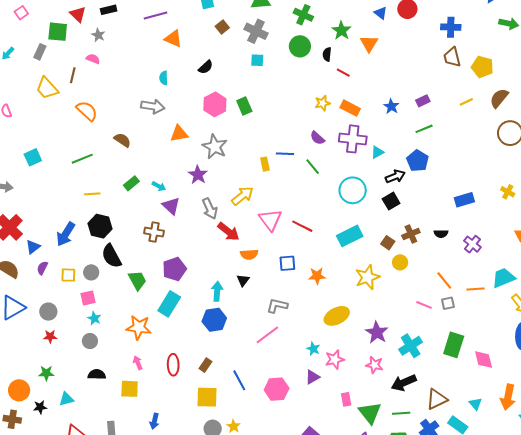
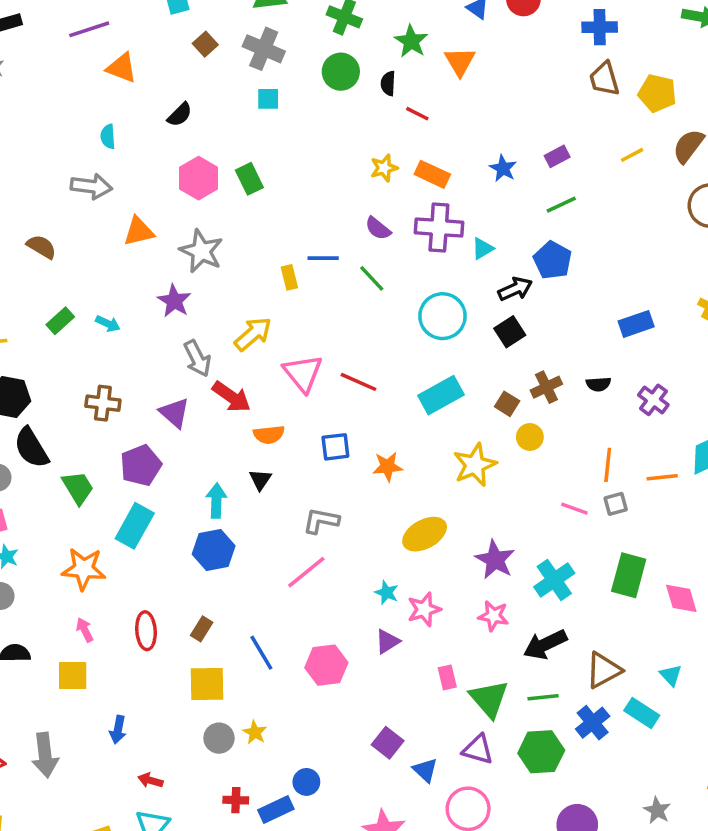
purple triangle: (171, 206) -> (174, 413), moved
orange line: (444, 281) -> (608, 465), turned 48

